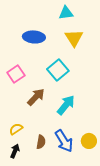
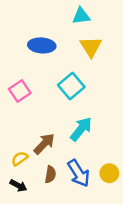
brown arrow: (36, 97) -> (44, 144), moved
black arrow: (15, 151) -> (18, 186), turned 96

